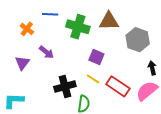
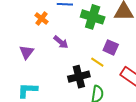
purple triangle: (22, 63) -> (27, 52), moved
yellow line: (93, 79) -> (97, 62), moved

